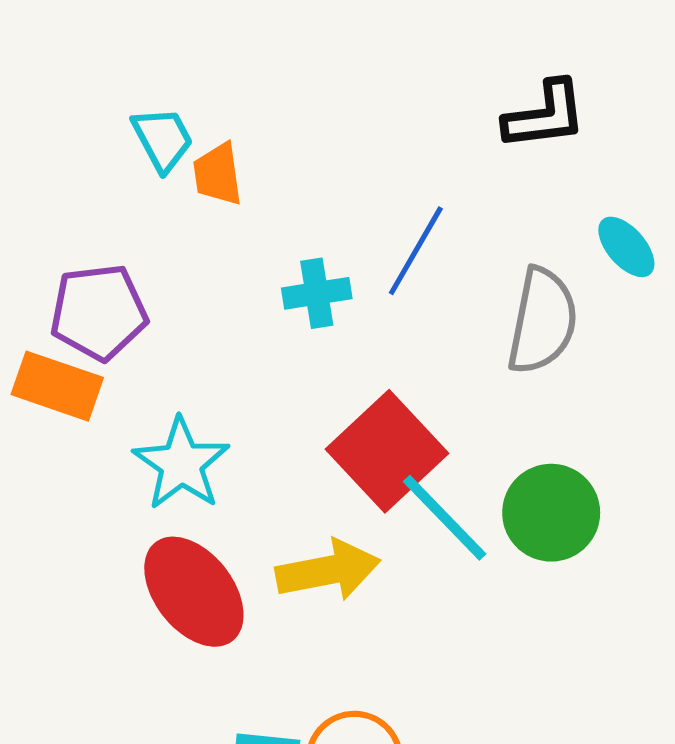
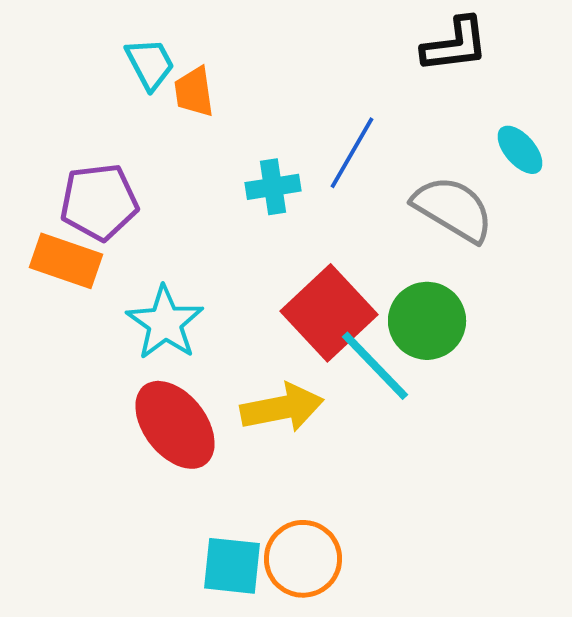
gray semicircle: (542, 321) -> (453, 209), turned -70
green circle: (551, 513) -> (427, 321), moved

